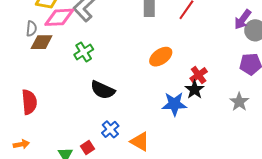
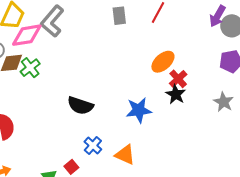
green cross: (84, 52) -> (30, 68), moved
orange ellipse: (161, 57) -> (163, 62), moved
blue star: (174, 104) -> (139, 110), moved

